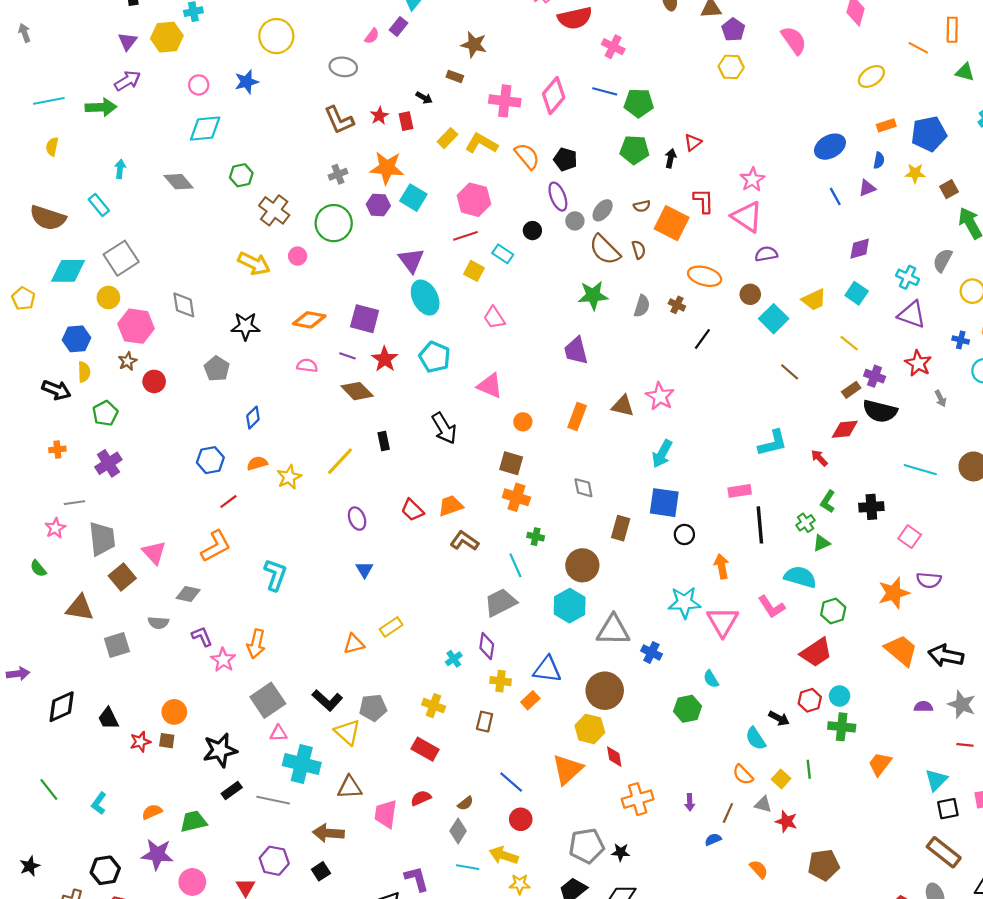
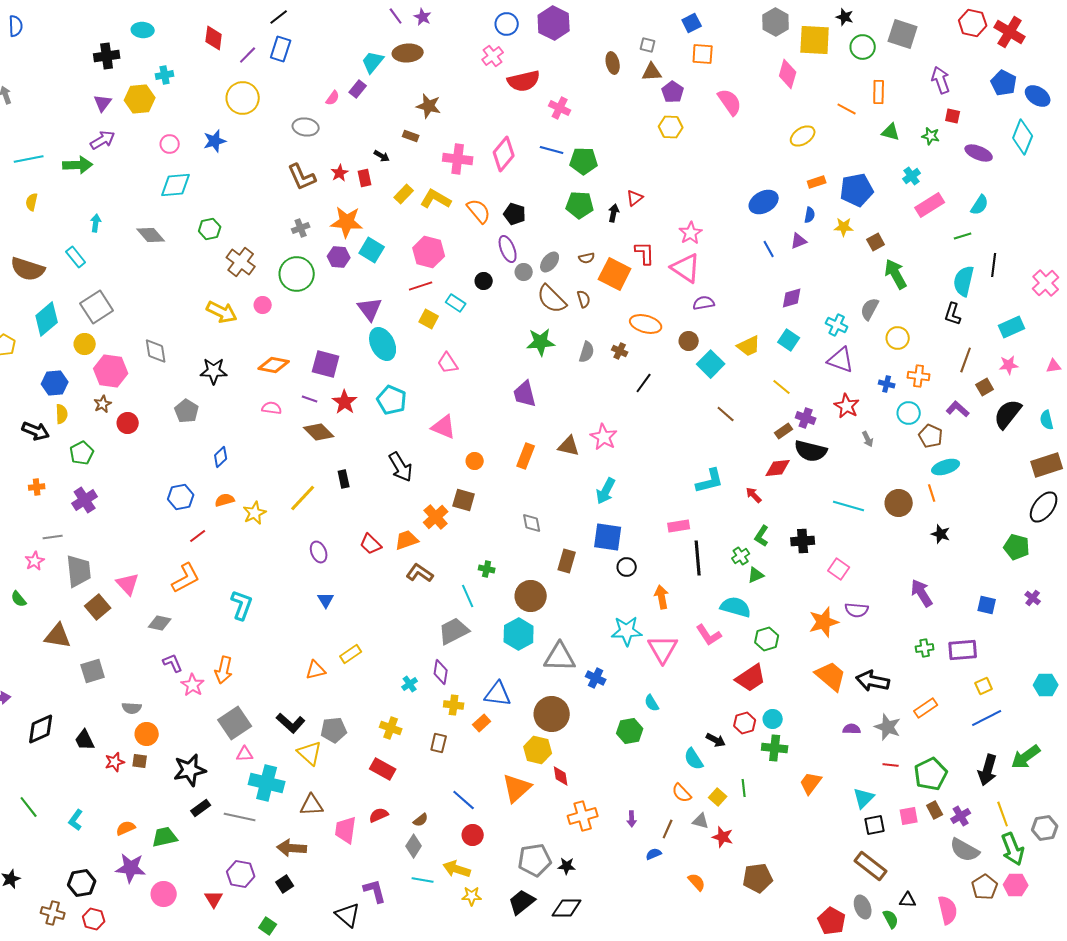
cyan diamond: (68, 271) -> (47, 319), turned -40
orange cross: (516, 497) -> (436, 517), moved, turned 30
gray semicircle: (158, 623) -> (132, 708), moved

